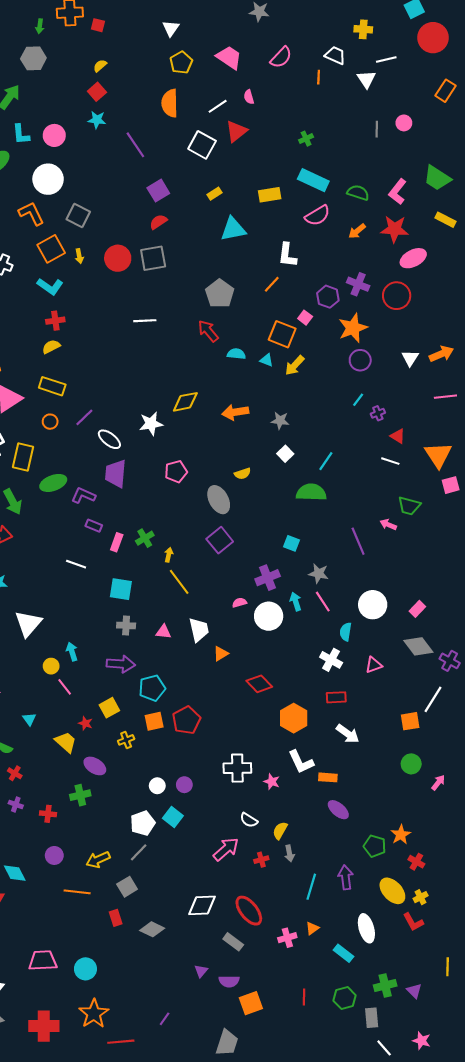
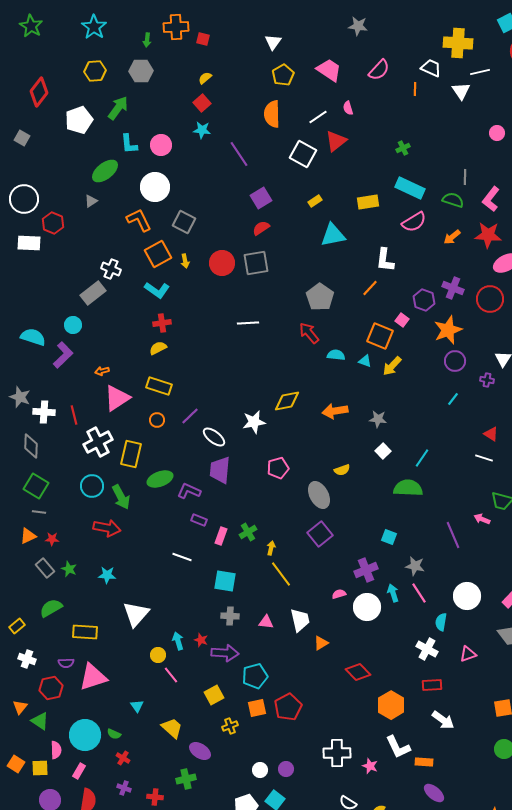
yellow cross: (363, 29) -> (458, 43), size x1.6
gray line: (377, 129) -> (465, 177), moved
purple cross: (378, 413) -> (487, 380), moved, turned 32
red star: (85, 723) -> (201, 640), moved

